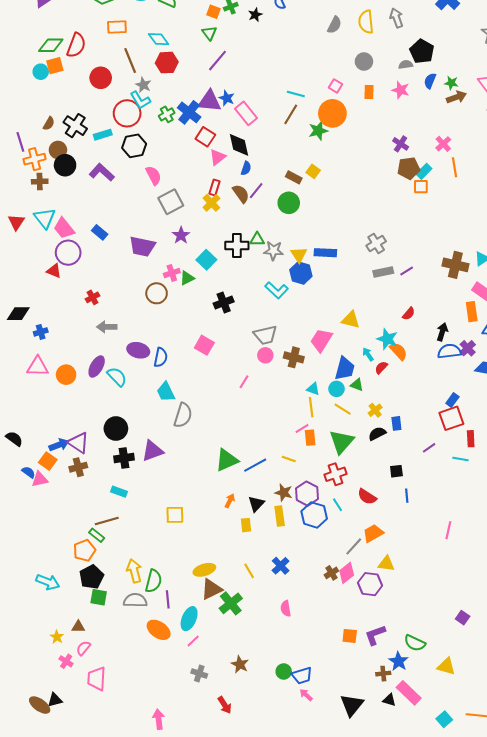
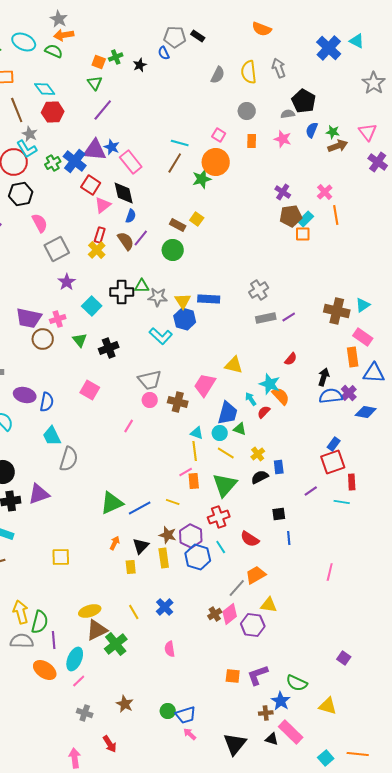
purple trapezoid: (142, 247) -> (29, 318), moved
green triangle: (187, 278) -> (80, 340), moved, turned -42
pink arrow: (159, 719) -> (75, 758), moved

